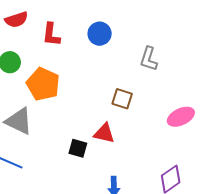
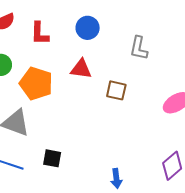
red triangle: (104, 133) -> (81, 69), moved
black square: (78, 148) -> (52, 158), moved

